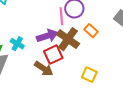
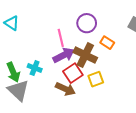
pink line: (61, 16) -> (61, 38), moved
yellow square: (89, 75) -> (96, 79), moved, turned -35

